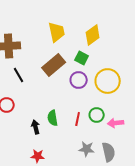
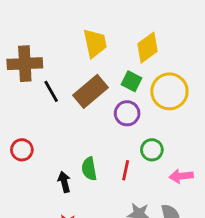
black line: (19, 75) -> (51, 91), moved
yellow circle: (108, 81) -> (169, 91), moved
green circle: (97, 115) -> (152, 150), moved

